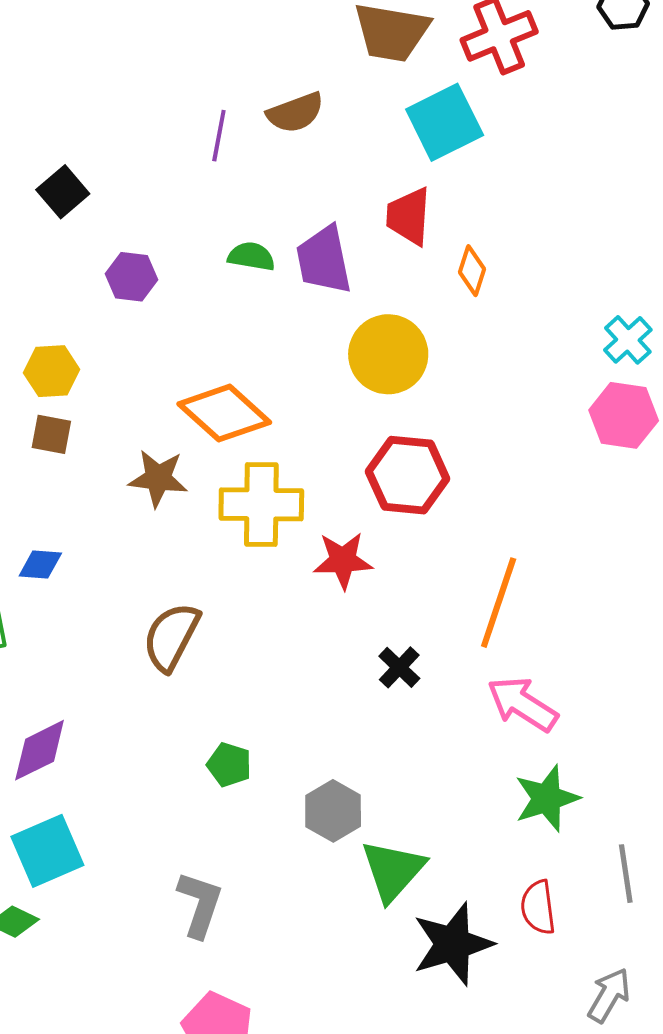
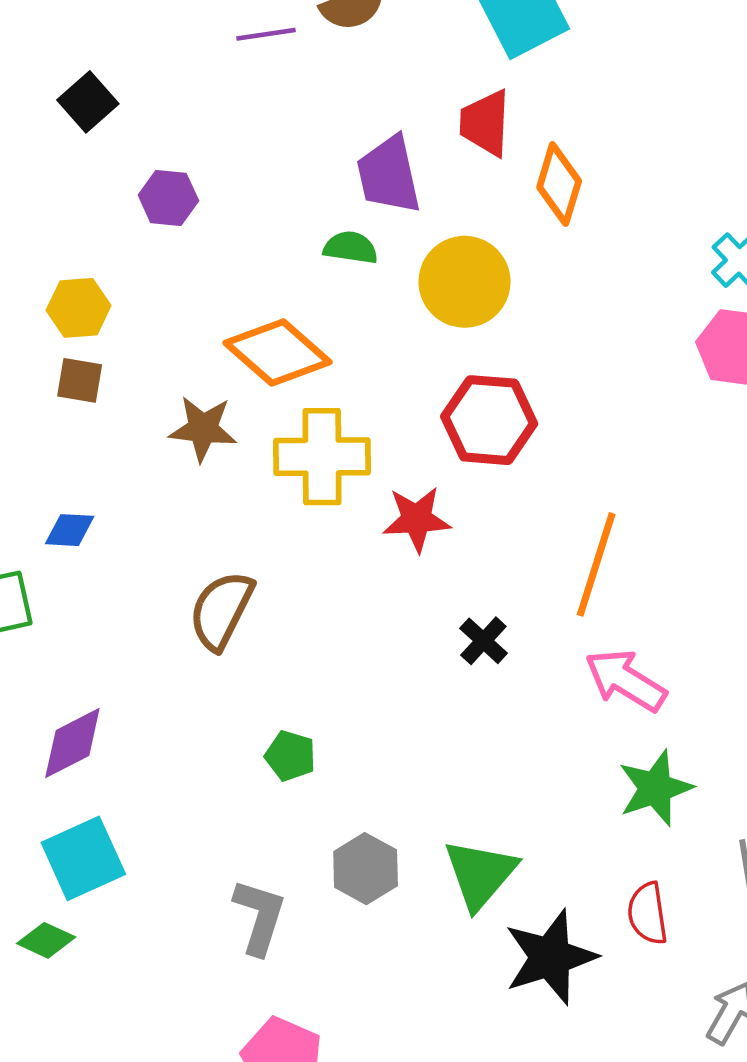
purple line: (219, 136) -> (266, 34), turned 72
green semicircle: (251, 256) -> (351, 248), moved
orange diamond: (472, 271) -> (559, 184), size x1.4
gray hexagon: (333, 811) -> (366, 869), moved

